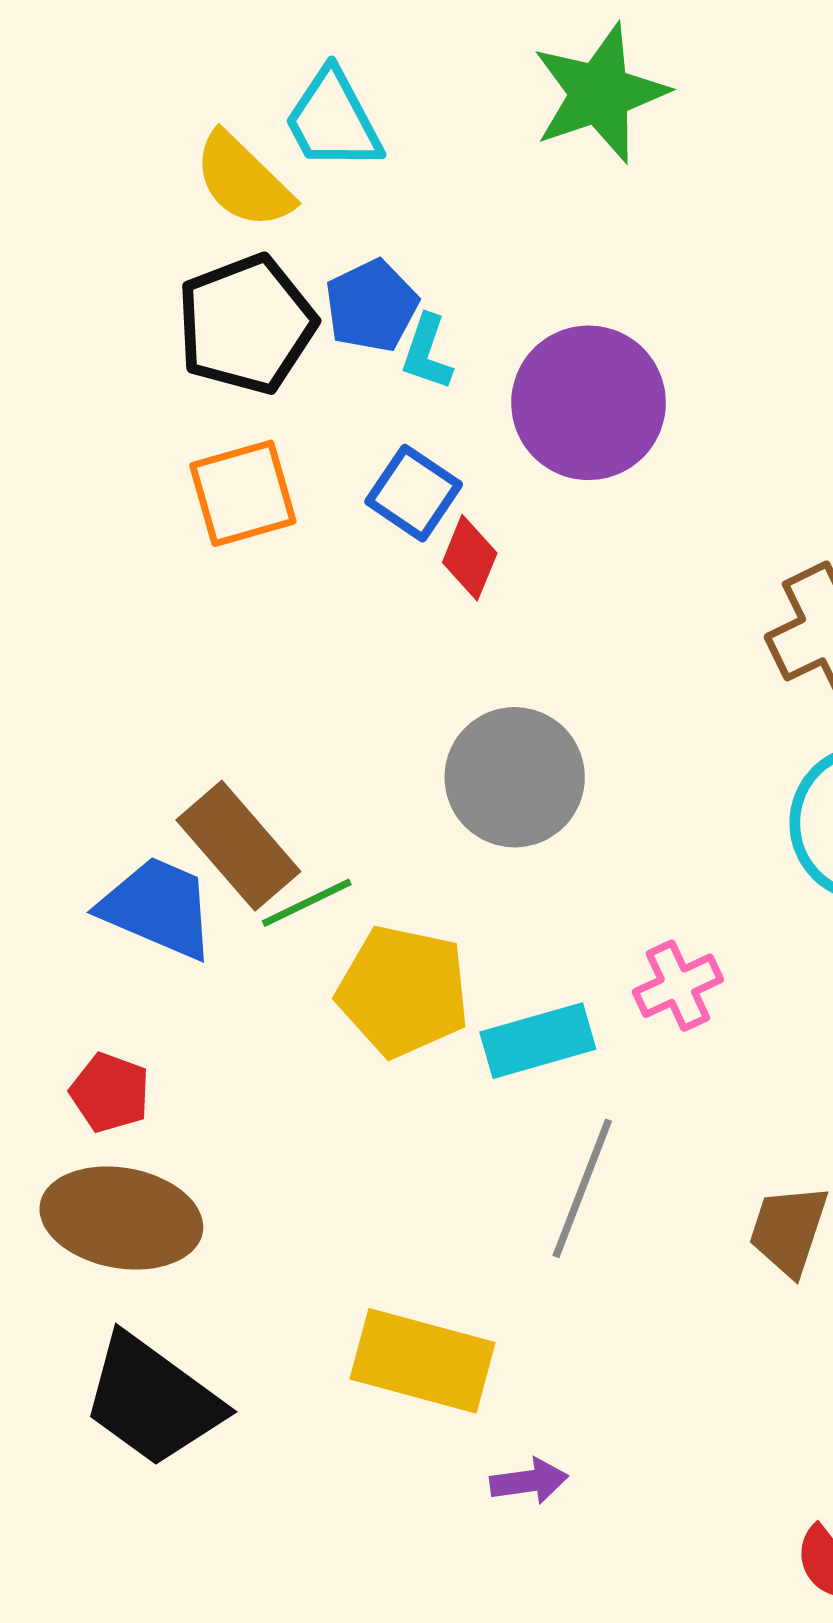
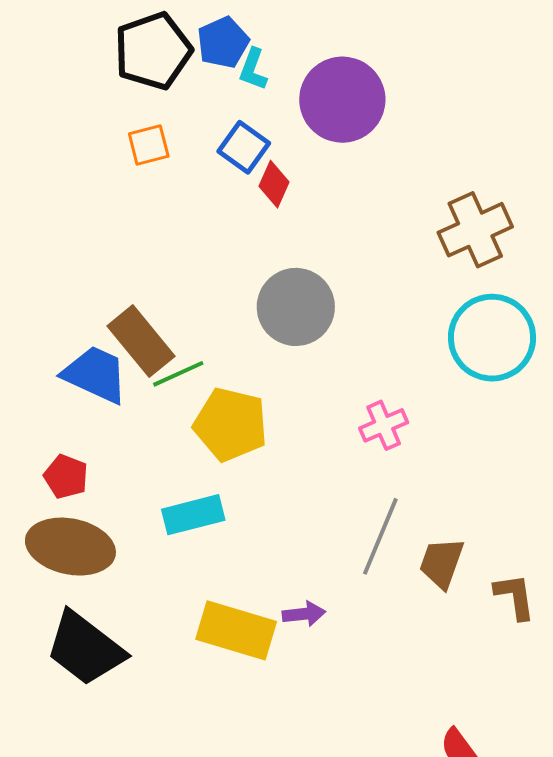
orange square: (243, 493) -> (149, 145), size x0.7
cyan rectangle: (538, 1041) -> (193, 515), moved
gray line: (582, 1188) -> (380, 536), moved
purple arrow: (529, 1481) -> (304, 614), moved

